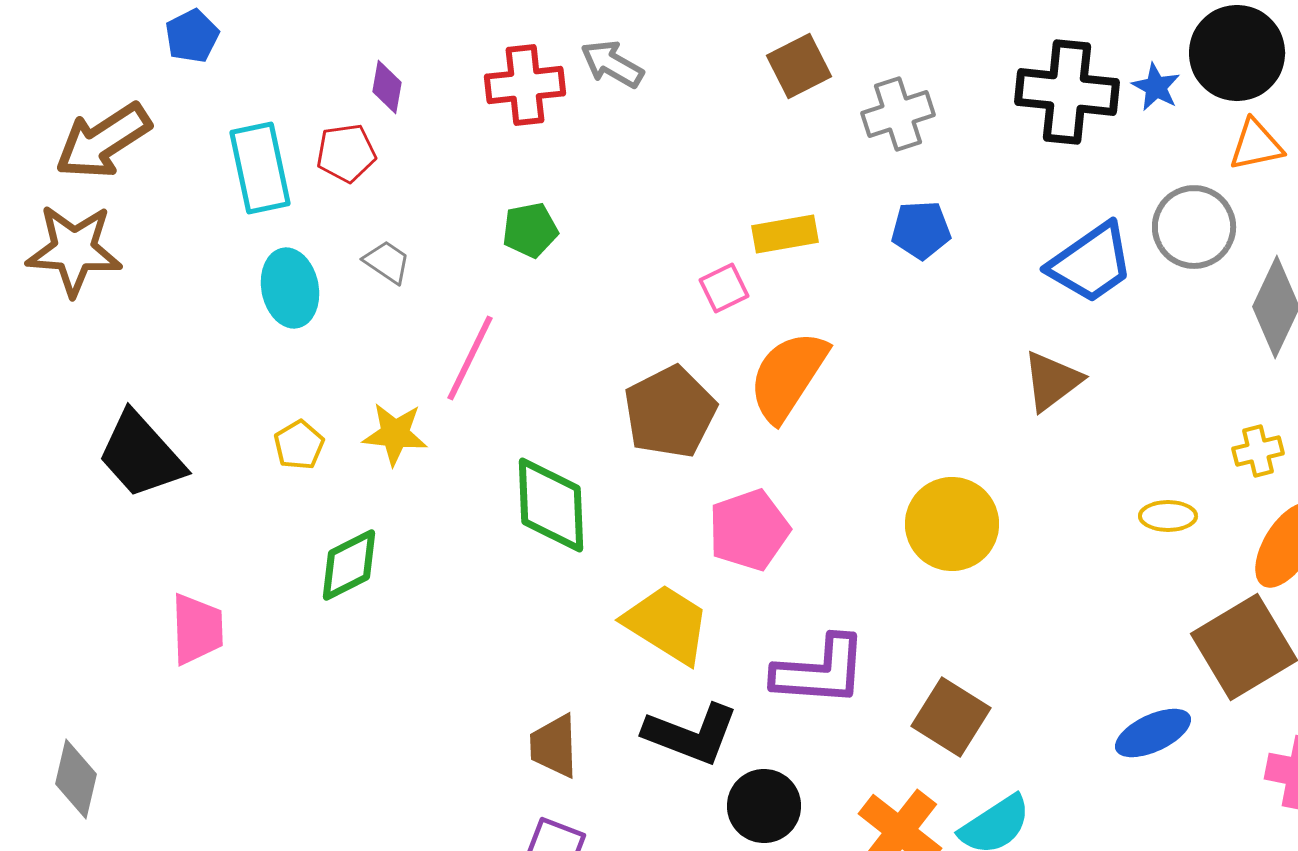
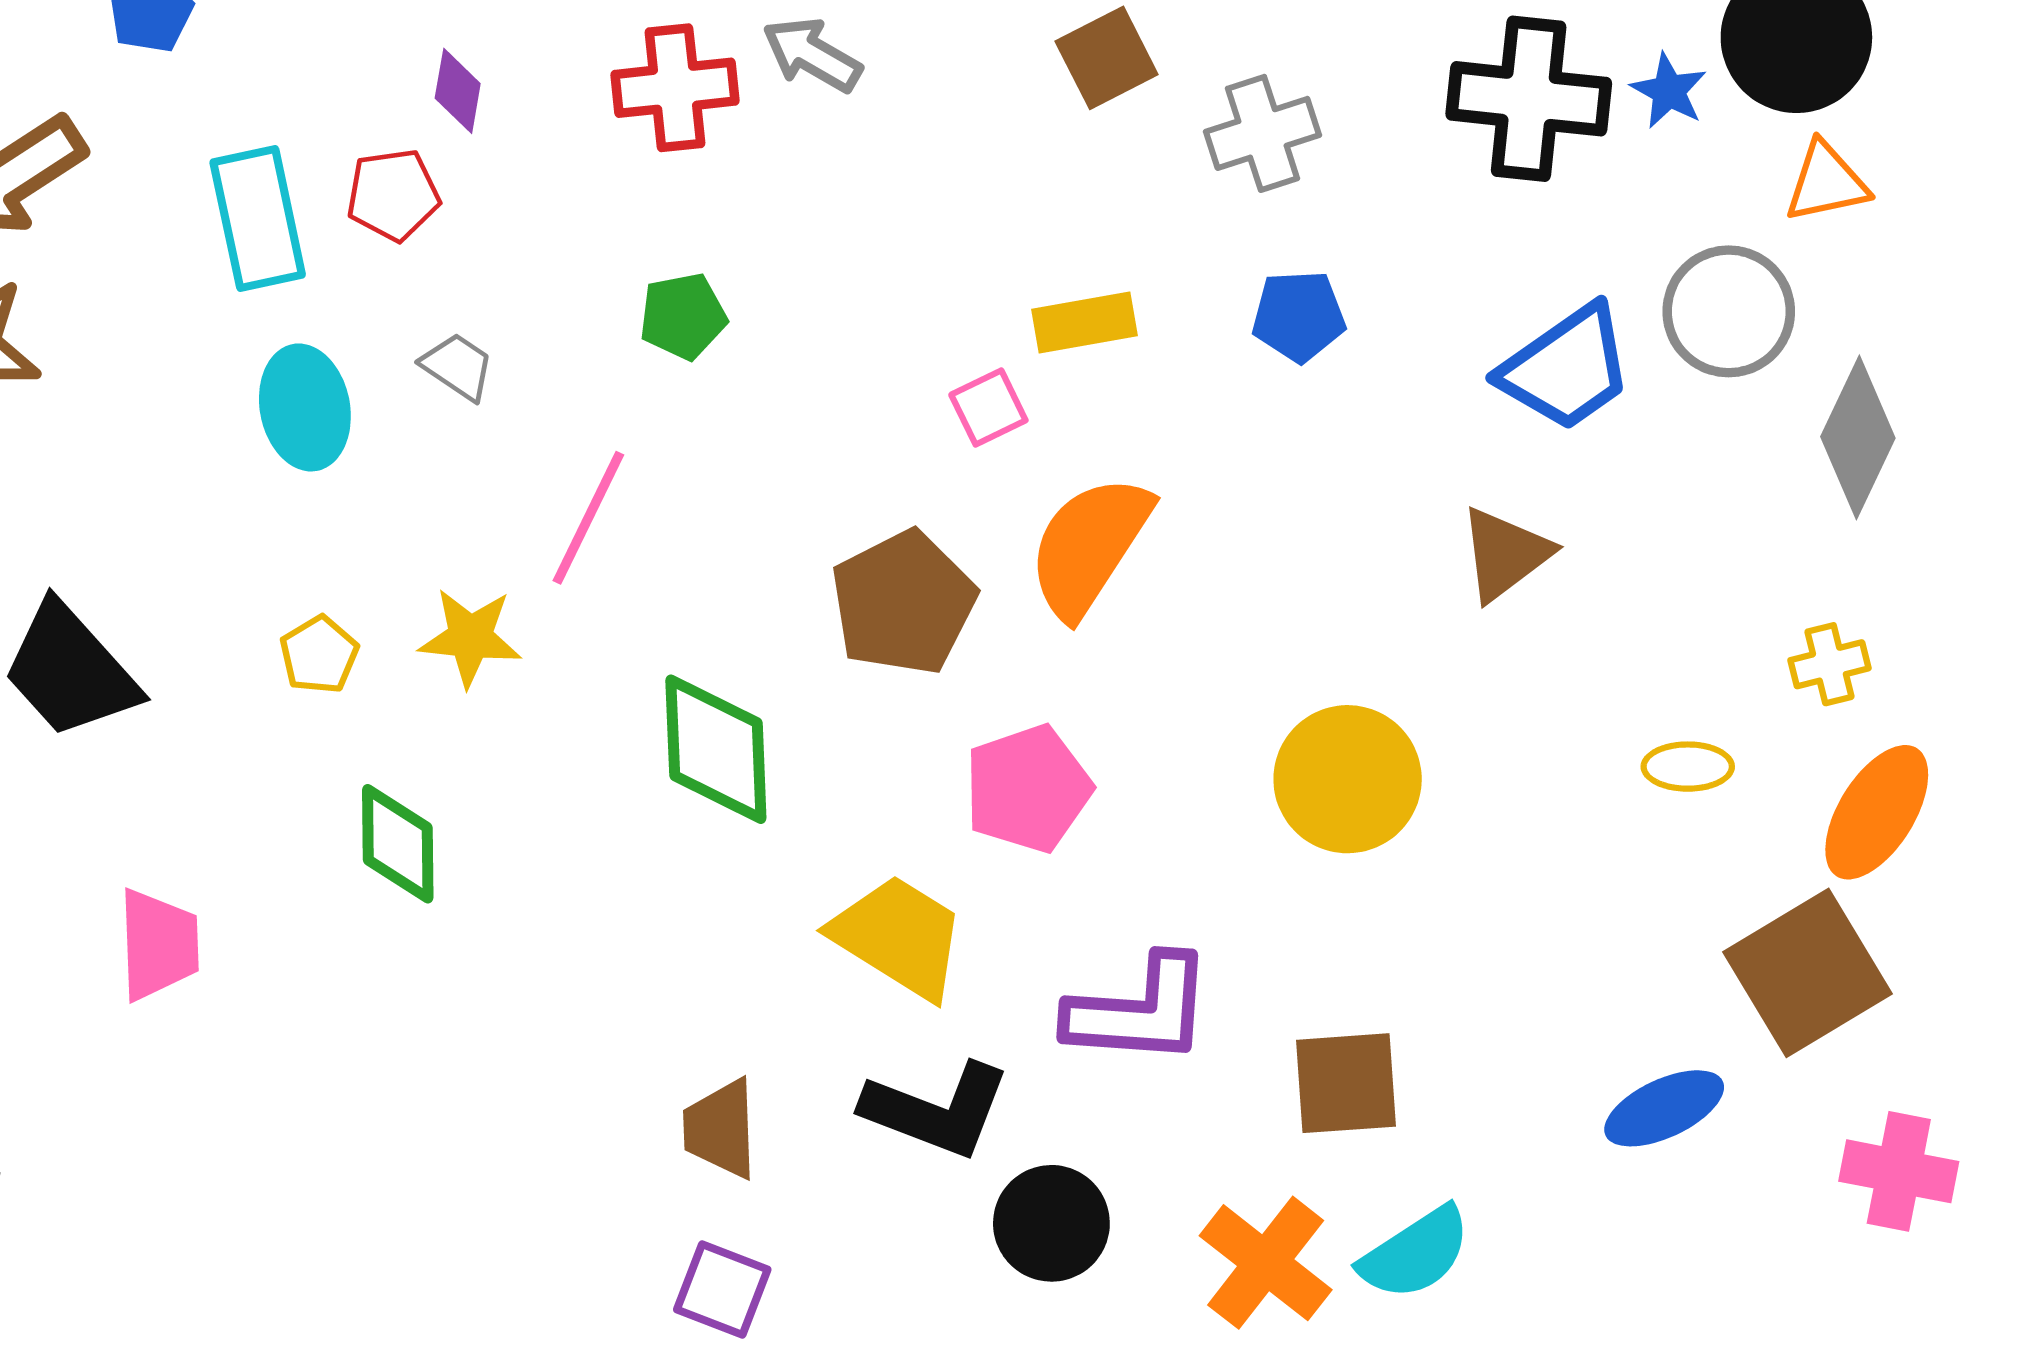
green diamond: (349, 565) -> (398, 844), turned -64
brown square: (951, 717) -> (1346, 1083), turned -36

